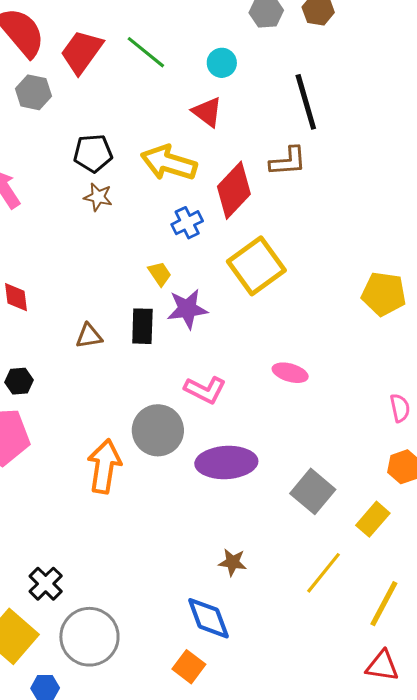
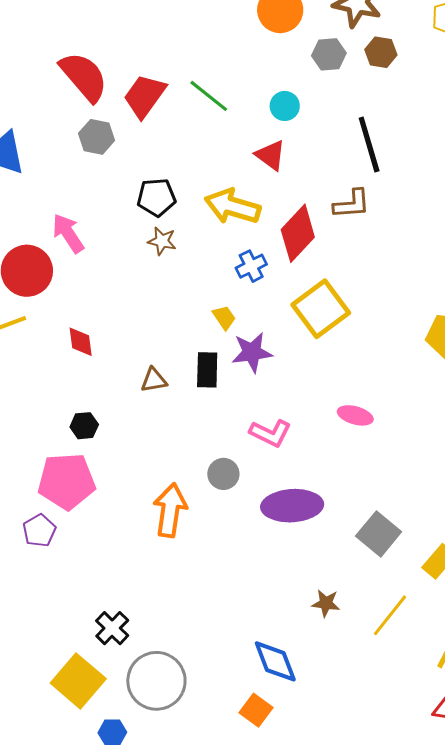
gray circle: (158, 430) -> (223, 474), size x0.6
brown star: (233, 562) -> (326, 603), moved

